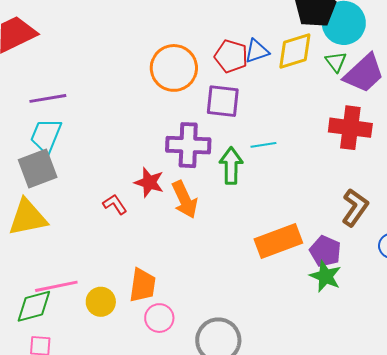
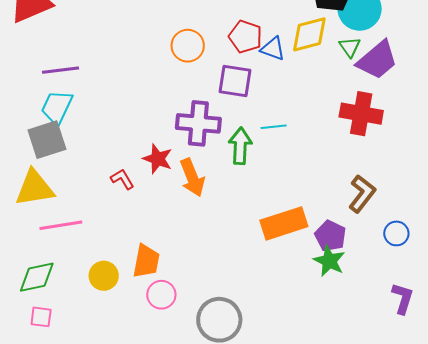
blue triangle: (257, 51) -> (273, 49), moved, turned 36
orange circle: (174, 68) -> (188, 46), size x0.7
pink line: (56, 286) -> (61, 225), moved

